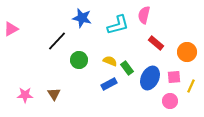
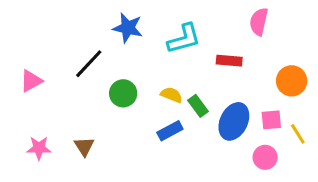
pink semicircle: (144, 15) -> (259, 22), moved
pink triangle: (11, 29) -> (31, 81), moved
red rectangle: (156, 43) -> (229, 61), moved, turned -35
yellow line: (191, 86) -> (298, 134), turned -56

